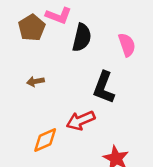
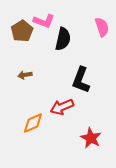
pink semicircle: (127, 45) -> (102, 27), moved

